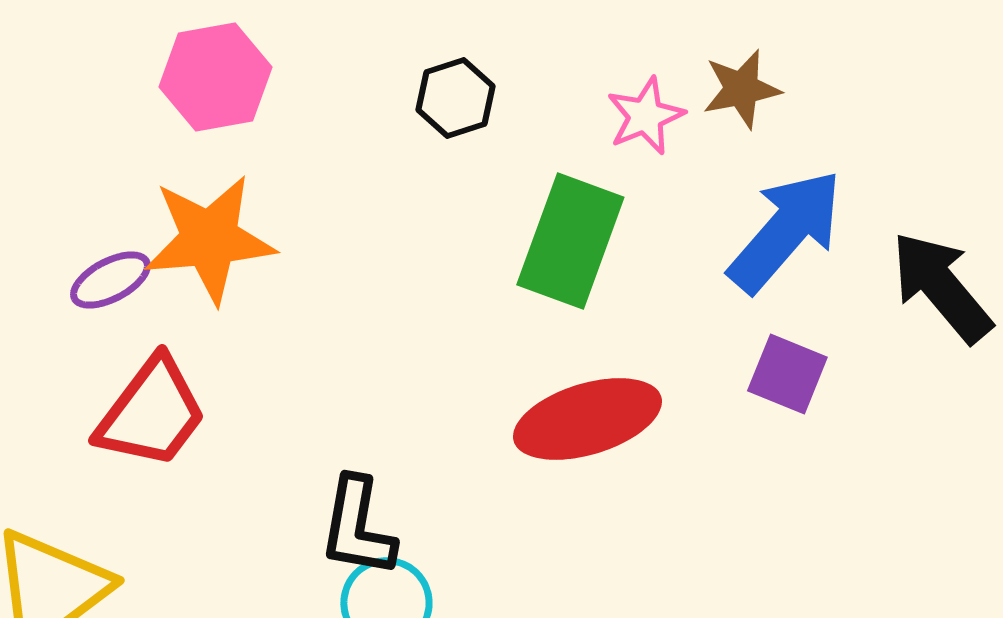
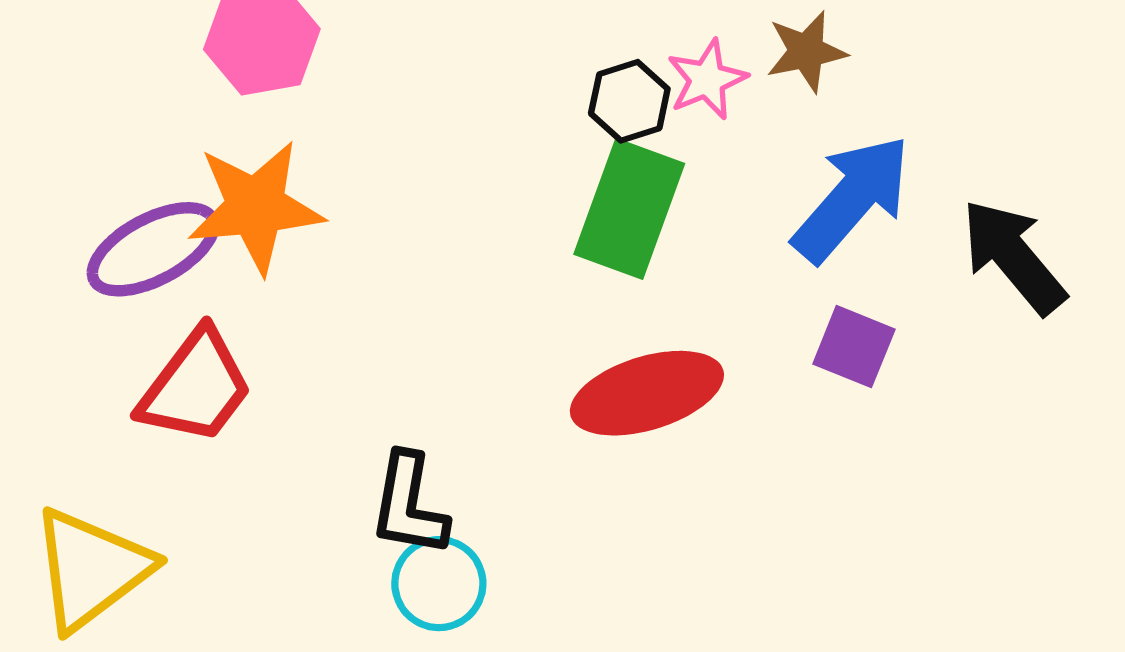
black hexagon: (455, 98) -> (629, 101), moved
purple ellipse: (110, 280) -> (153, 249), size x1.6

